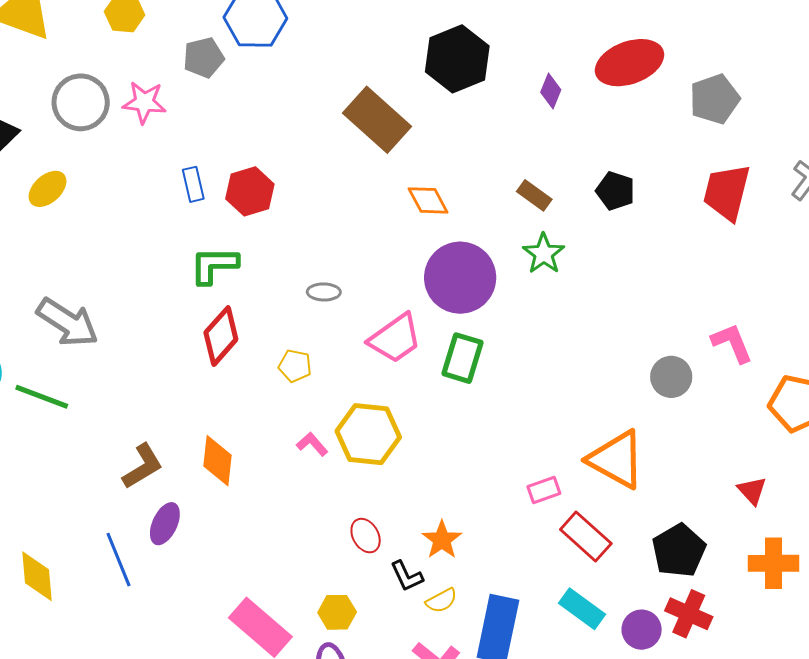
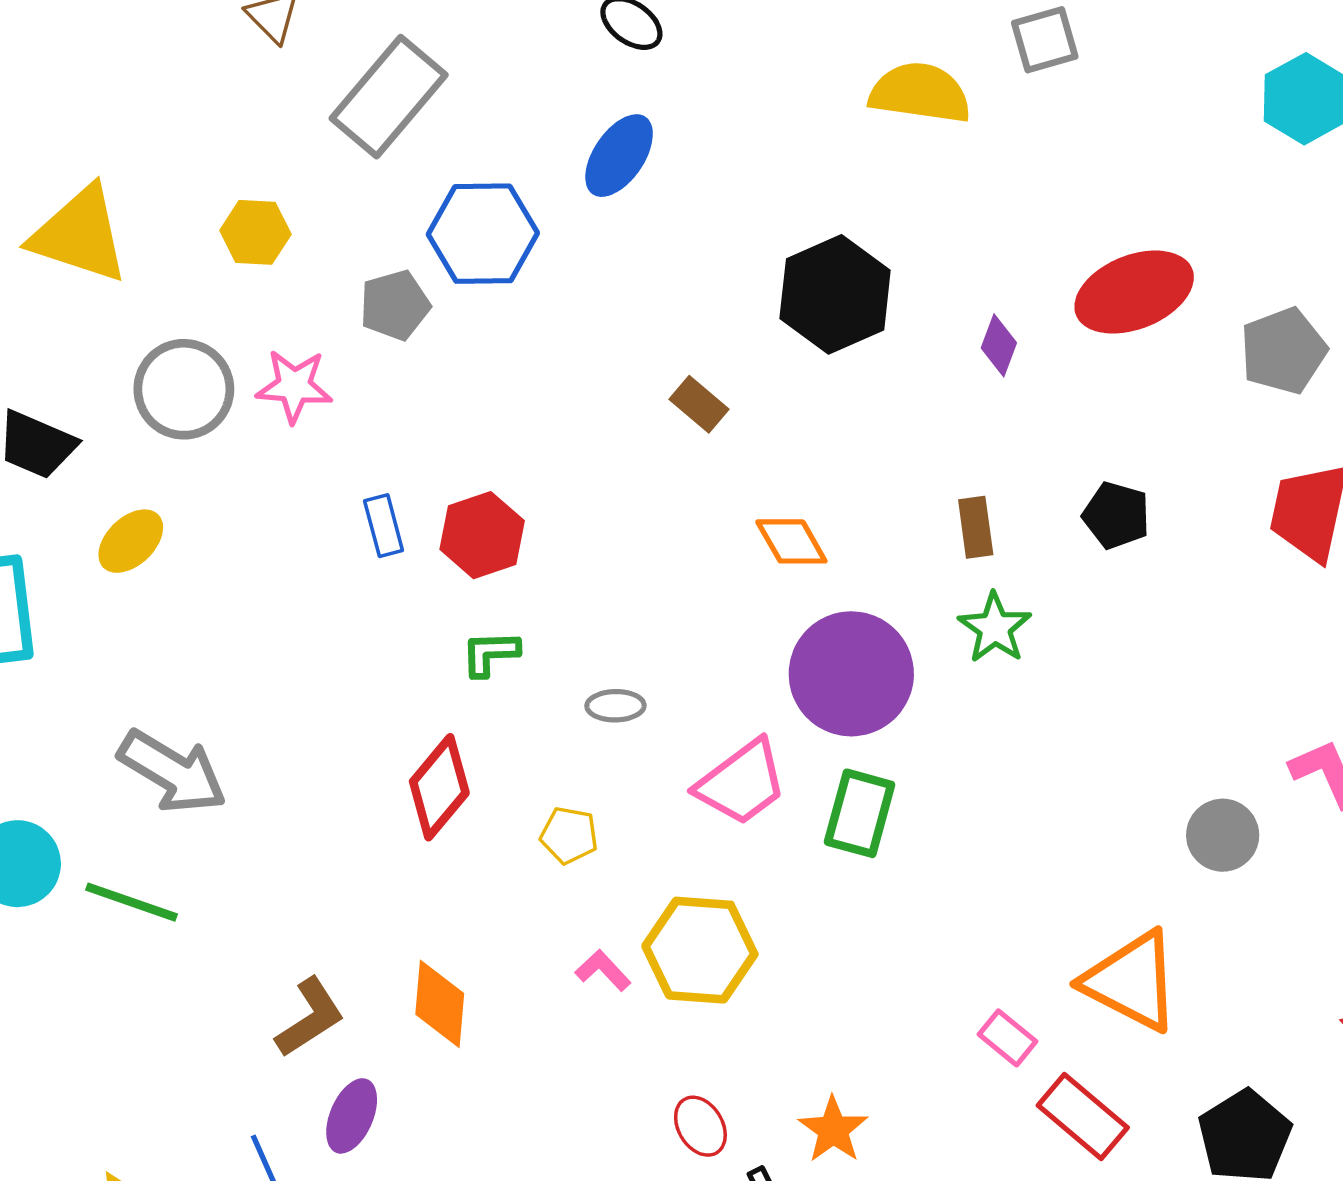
brown rectangle: (377, 120) -> (699, 404), size x0.5
brown rectangle: (534, 195) -> (976, 527), turned 48
green L-shape: (214, 265) -> (490, 653), moved, size x0.7
pink rectangle: (544, 490) -> (1008, 1038), turned 60

